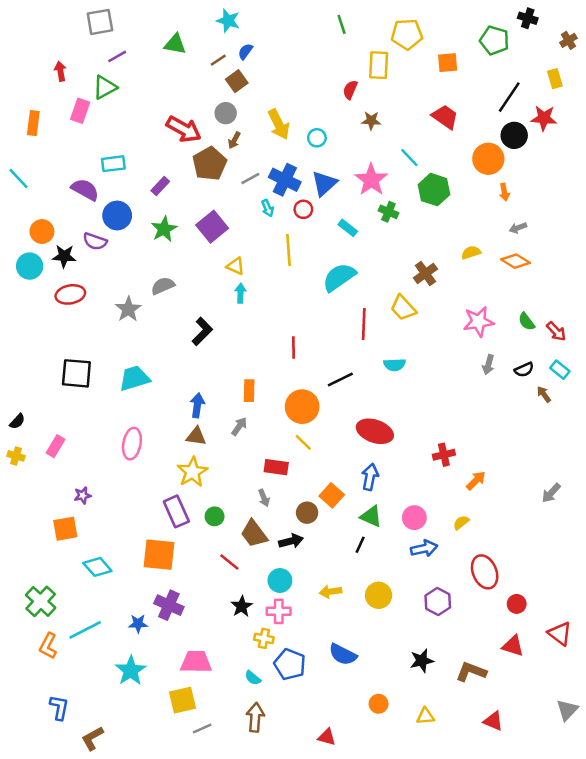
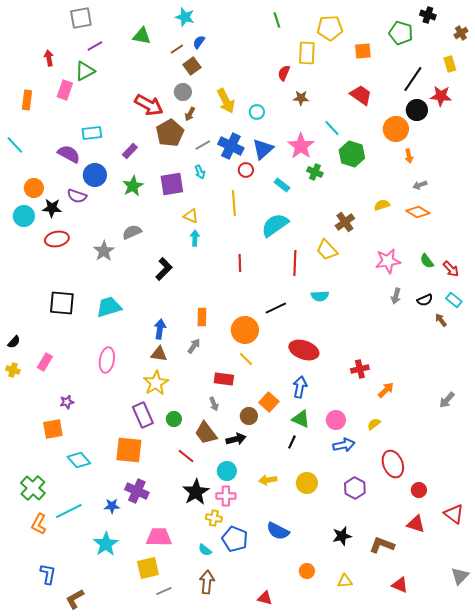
cyan arrow: (268, 208) -> (200, 172), moved
purple square: (212, 227) -> (172, 184), turned 30
red line: (293, 347) -> (240, 263), moved
black star: (242, 606) -> (196, 492), size x1.5

